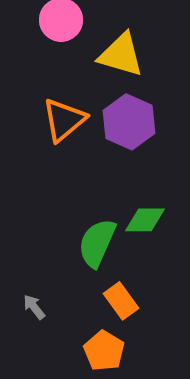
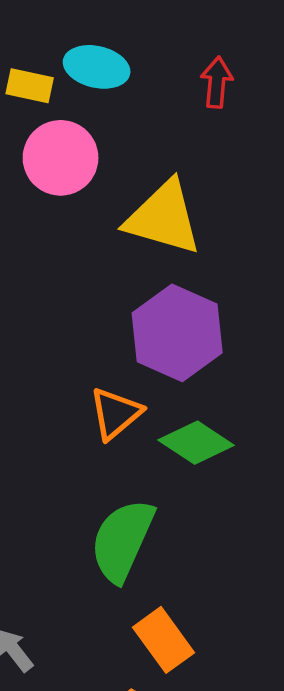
orange triangle: (64, 120) -> (115, 413), moved, size x0.7
green diamond: (145, 220) -> (196, 443), moved, turned 33

